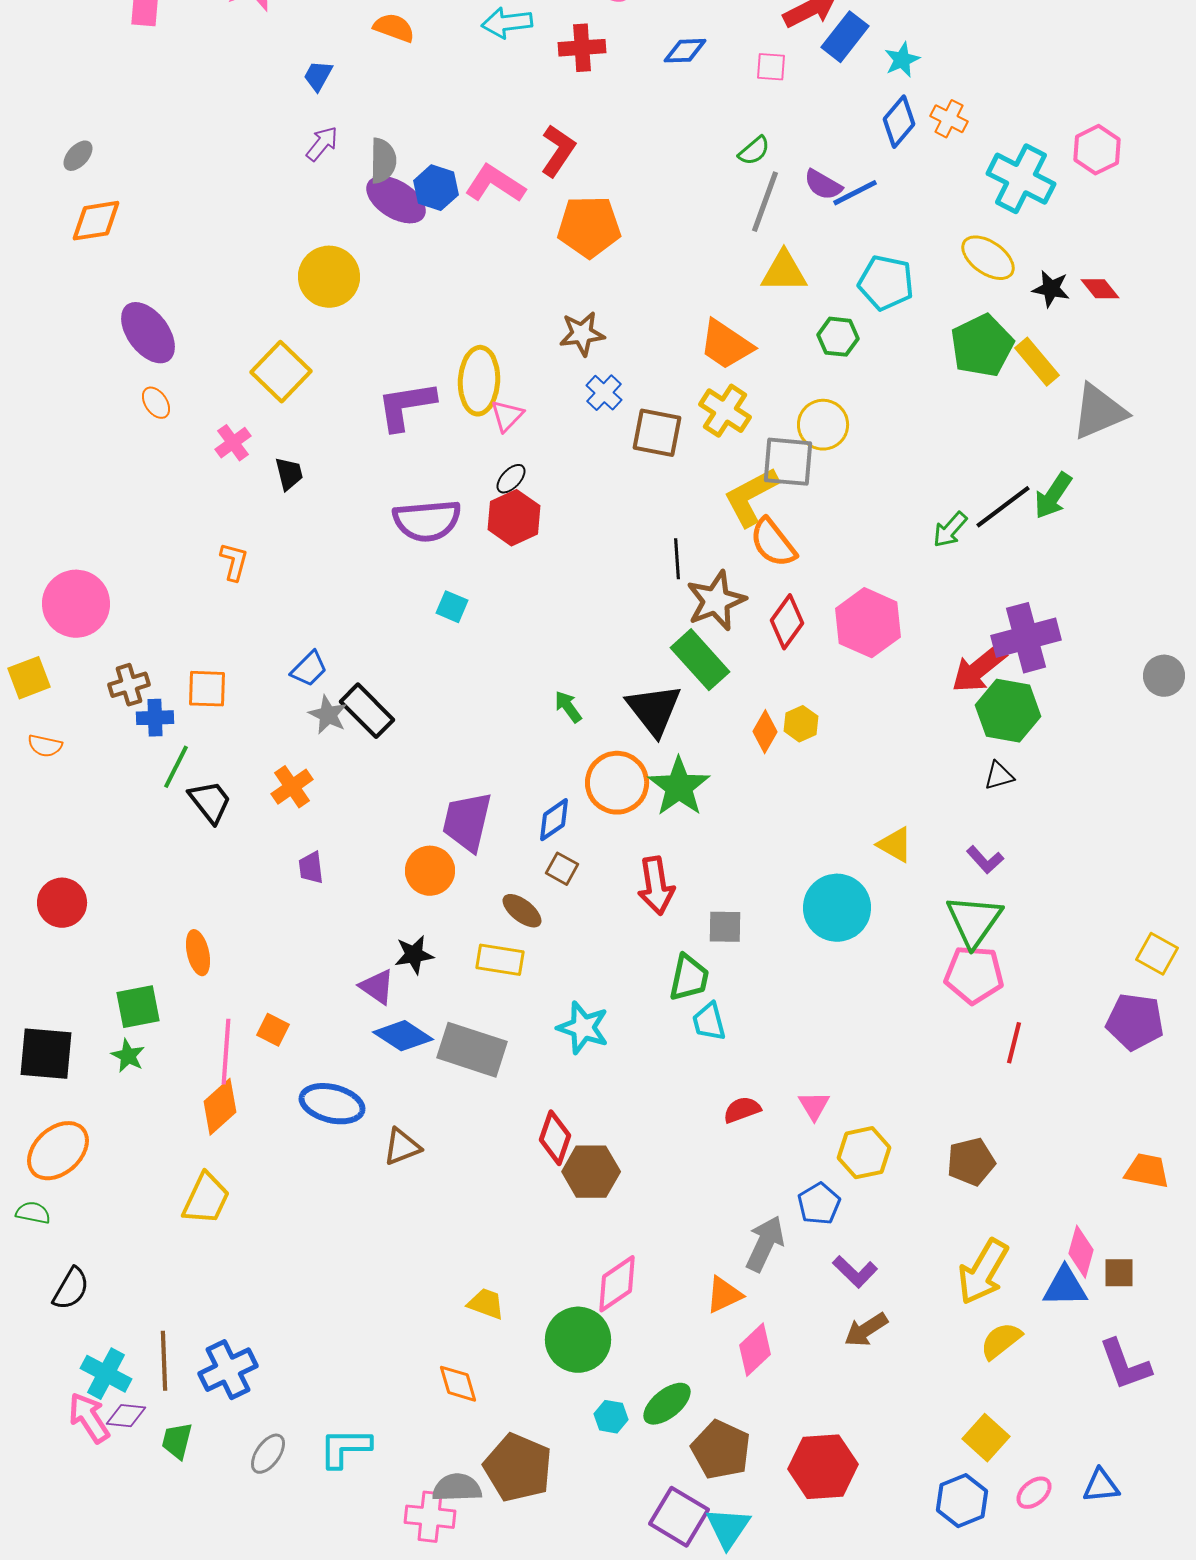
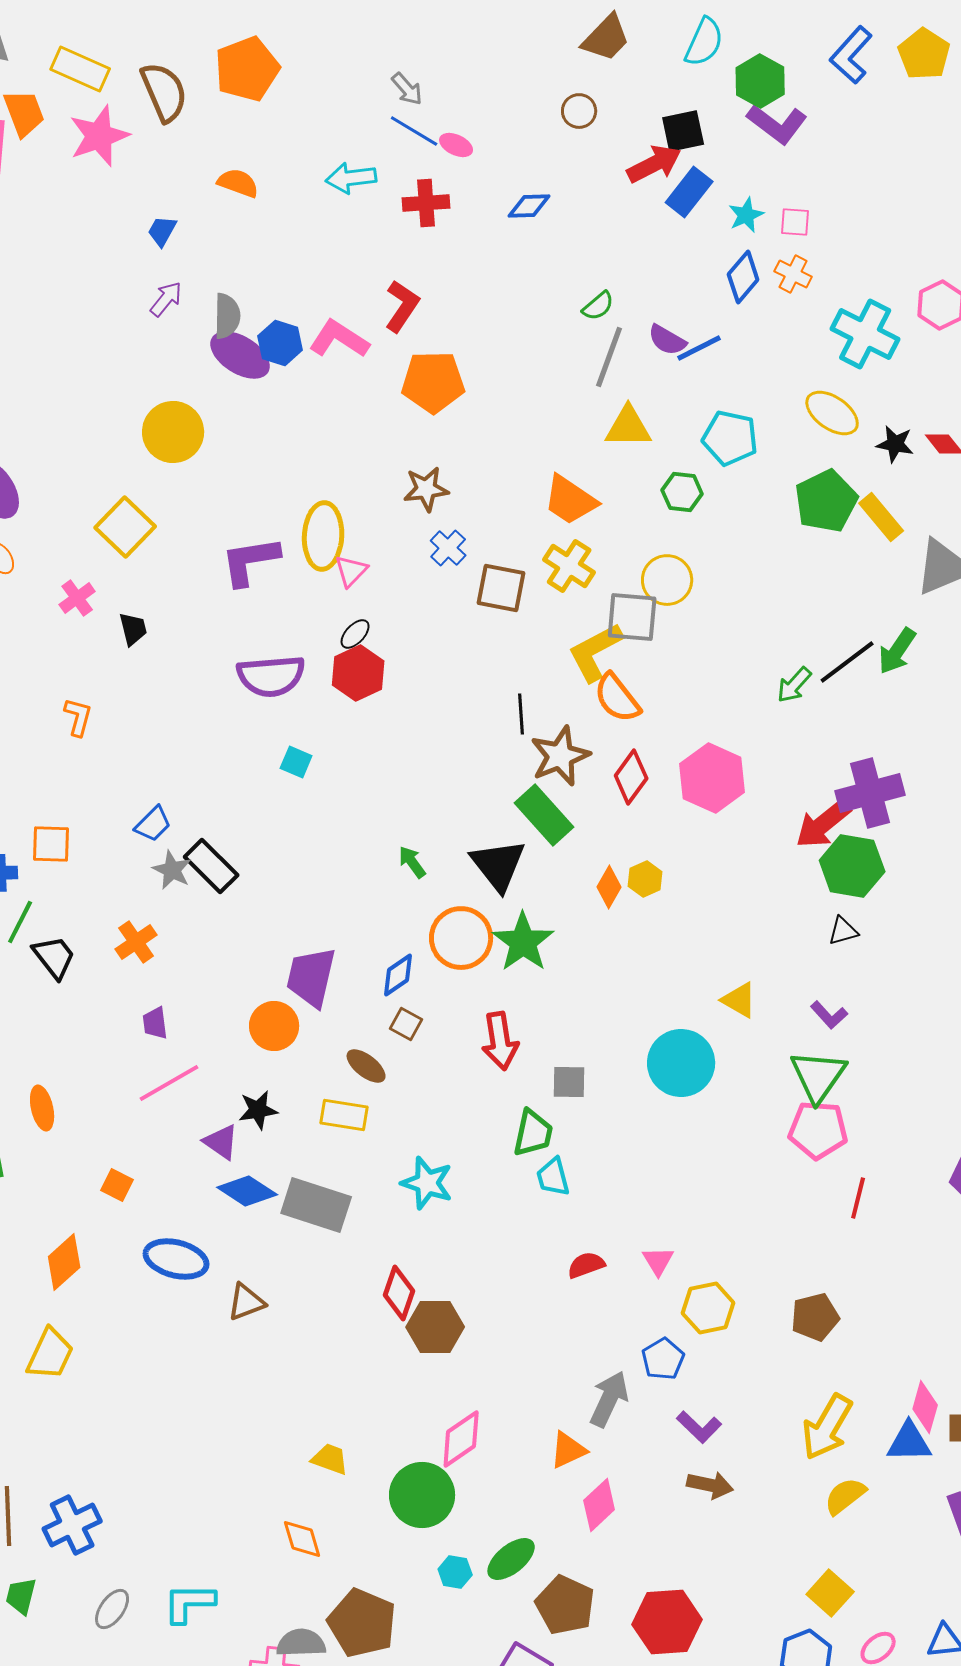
pink square: (771, 67) -> (795, 222), moved
pink line: (226, 1052) -> (169, 1083), moved, turned 56
brown arrow: (866, 1330) -> (710, 1485), turned -135

